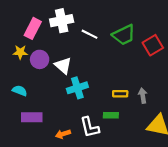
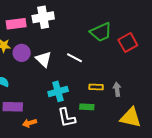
pink rectangle: (33, 28) -> (16, 24), turned 54
white line: (90, 34) -> (75, 58), moved
cyan cross: (77, 88) -> (58, 91), moved
orange arrow: (63, 134) -> (30, 123), moved

